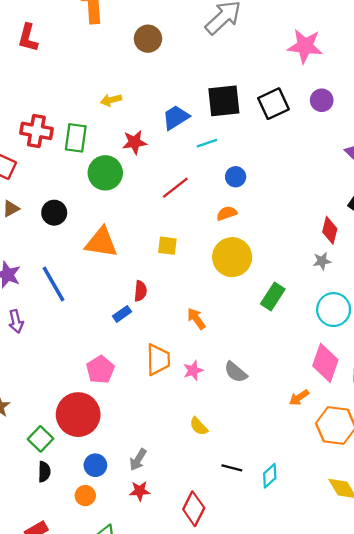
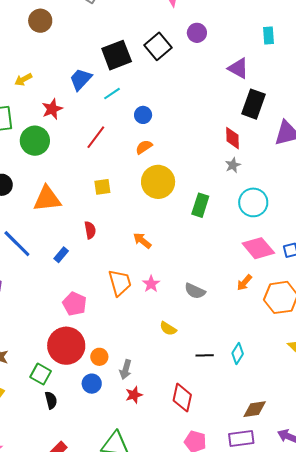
blue rectangle: (122, 314) -> (61, 255), moved
pink diamond: (325, 363) -> (258, 248), turned -44
gray semicircle: (236, 372) -> (195, 291), moved
orange circle: (85, 496) -> (99, 357), moved

